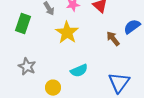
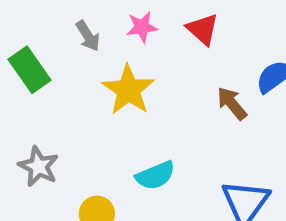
green rectangle: (23, 24) -> (29, 70), turned -54

